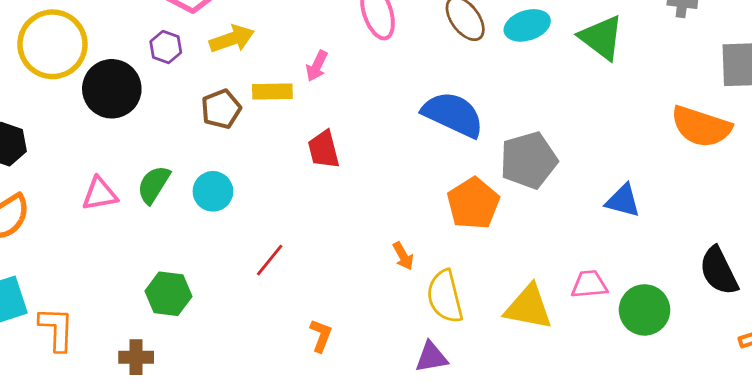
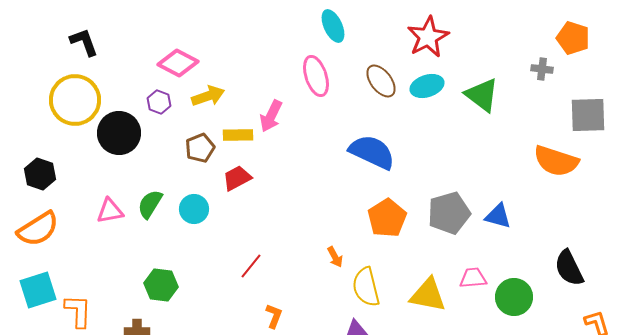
pink arrow: (317, 66) -> (271, 116), size x1.4
red trapezoid: (324, 149) -> (237, 178), moved, turned 76
gray pentagon: (529, 160) -> (449, 213), moved
red line: (270, 260) -> (251, 266), moved

